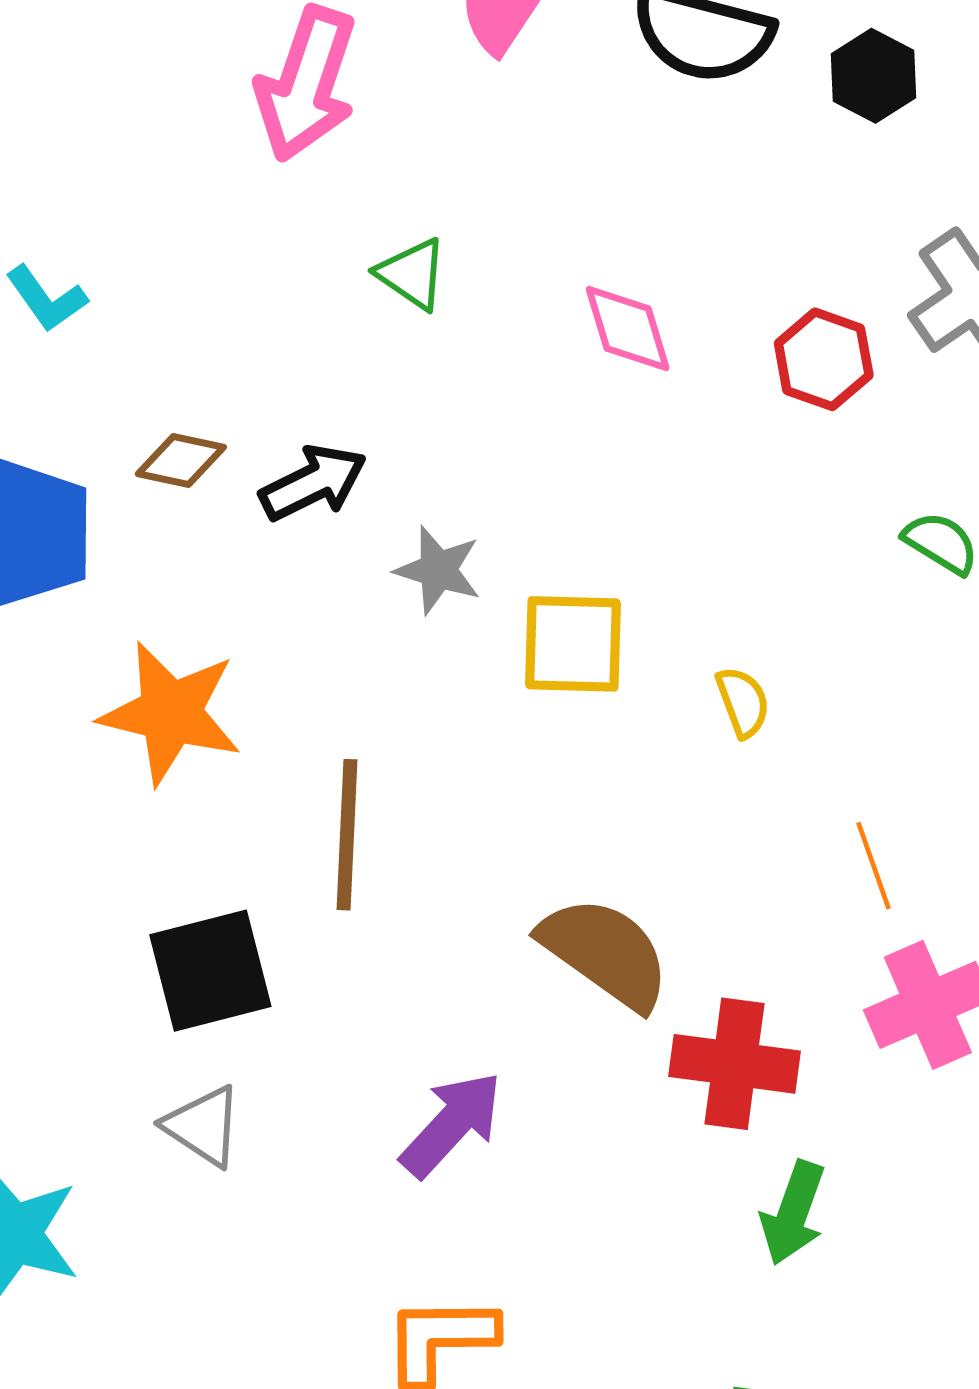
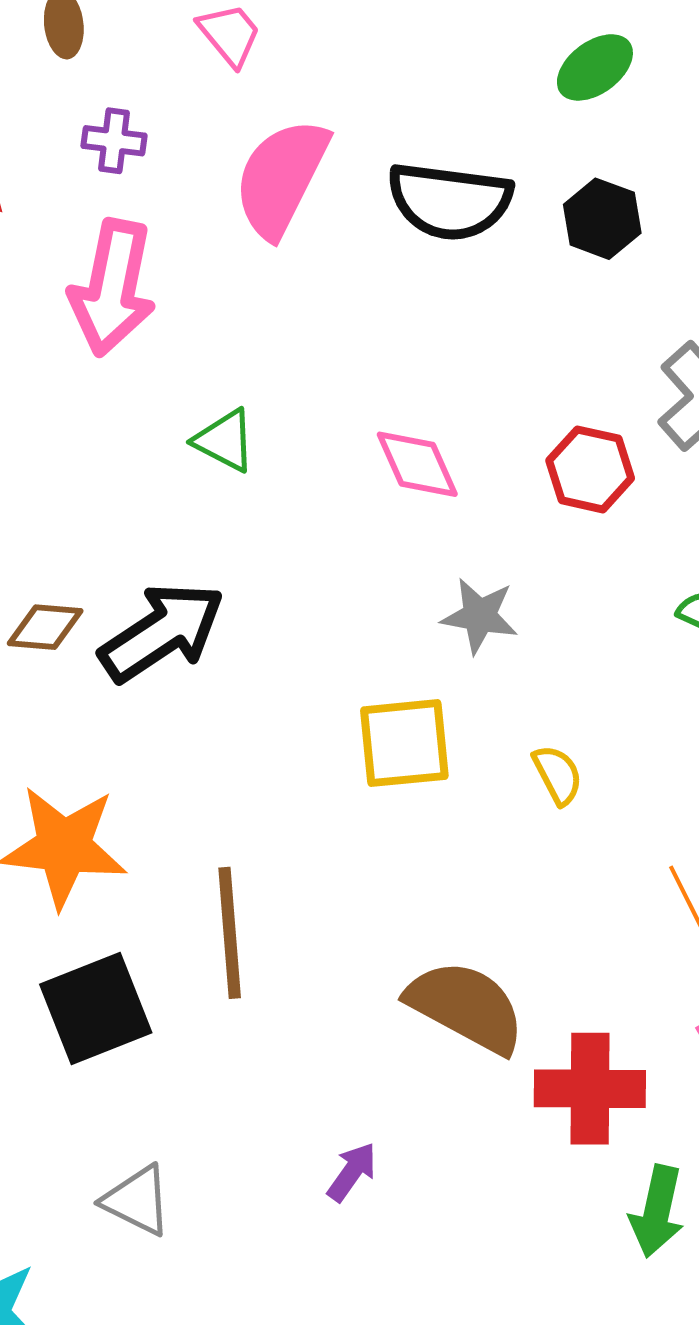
black arrow: (313, 483) -> (162, 632), size x1.4
gray star: (438, 570) -> (479, 616), moved
black square: (210, 971) -> (96, 1009), moved
purple arrow: (452, 1124) -> (352, 1172), size x0.6

